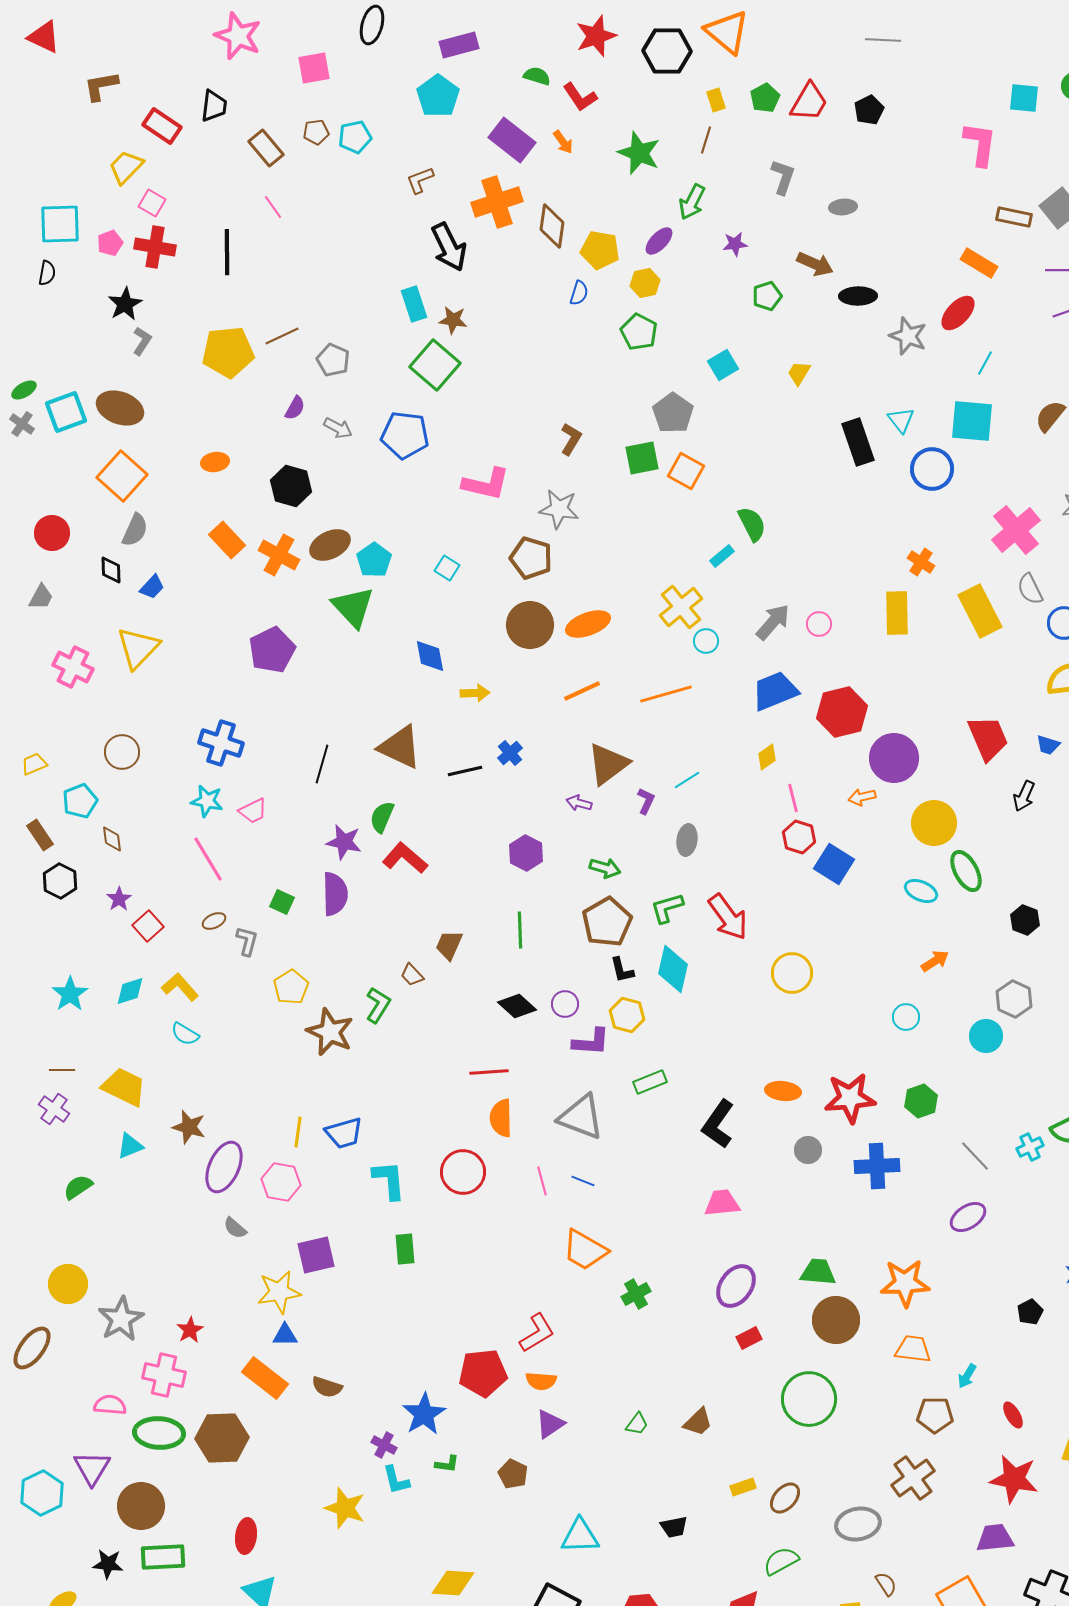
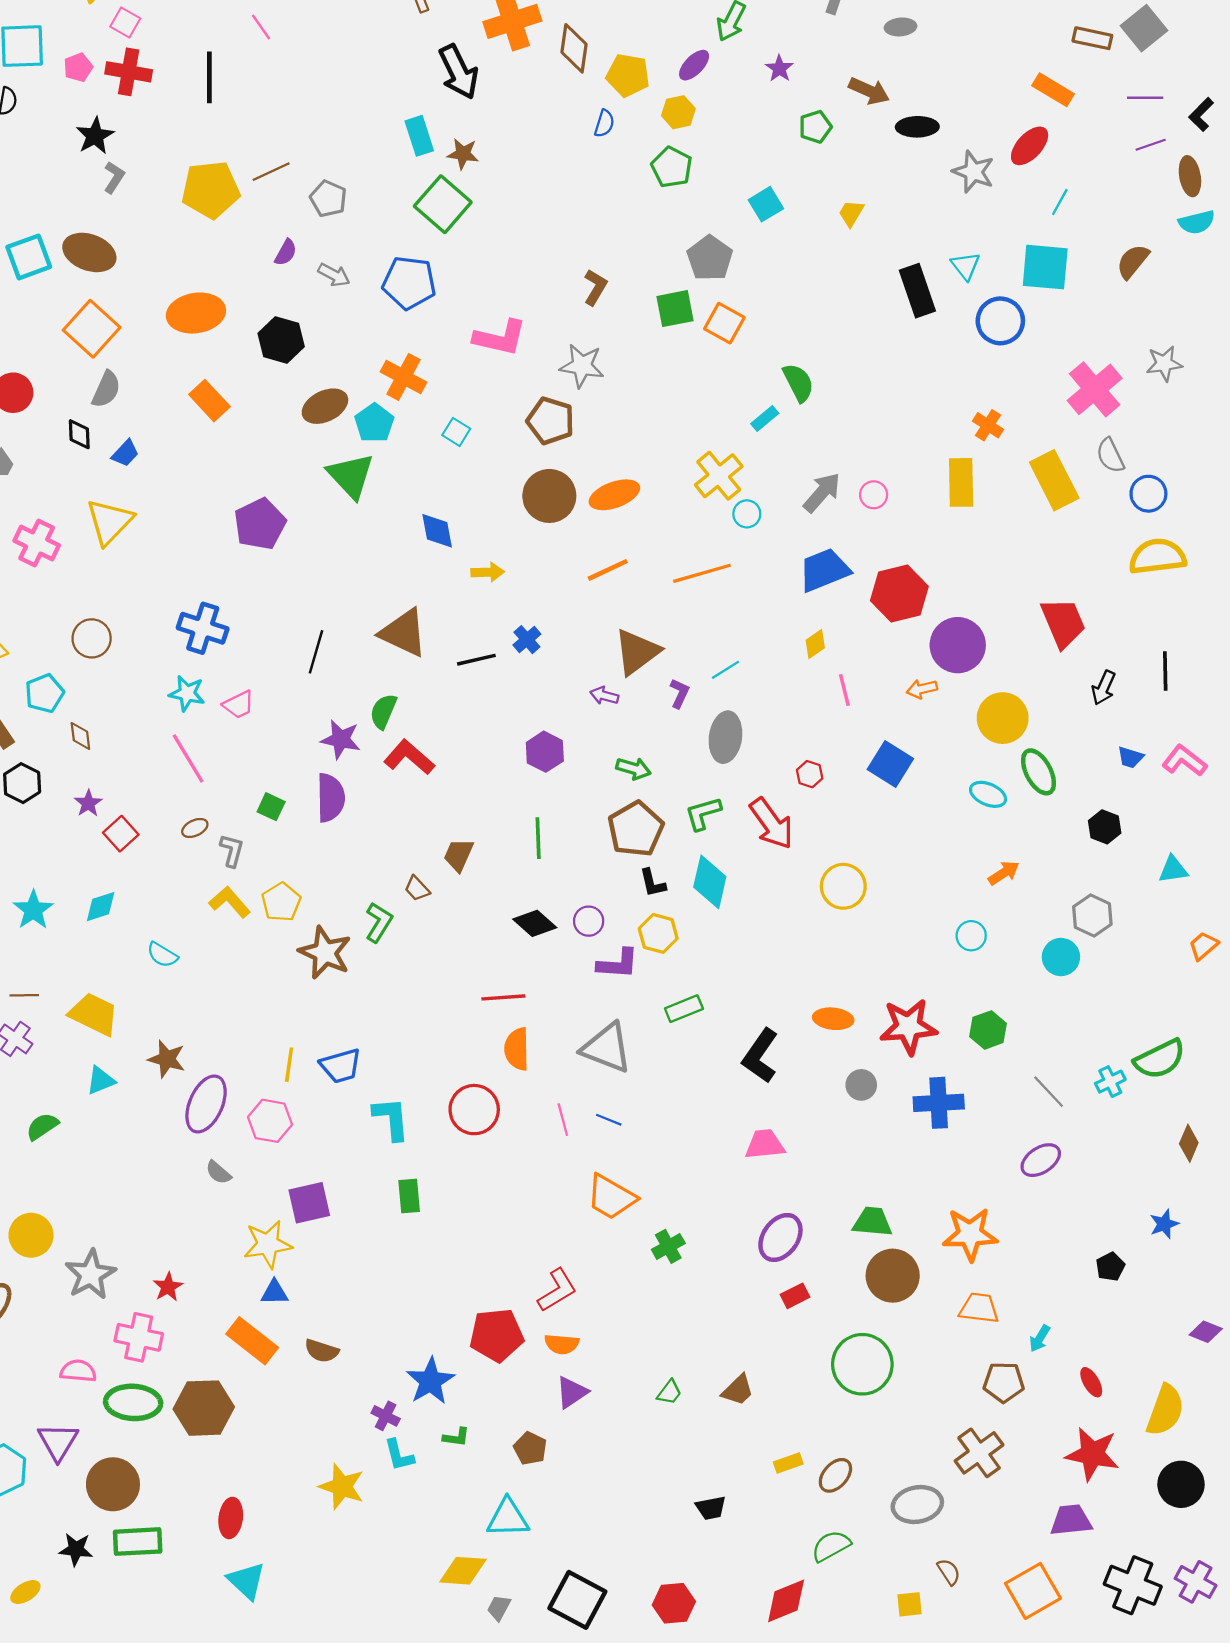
purple star: (735, 244) -> (779, 68), turned -30
orange ellipse: (215, 462) -> (196, 313), size x1.8
orange cross: (279, 555) -> (403, 377), moved
blue trapezoid: (1048, 745) -> (1130, 757), moved
red hexagon: (799, 837) -> (810, 774), moved, size x0.7
gray ellipse: (687, 840) -> (725, 737), size x1.4
yellow L-shape: (180, 987) -> (230, 902), moved
cyan triangle: (580, 1536) -> (508, 1518), moved

